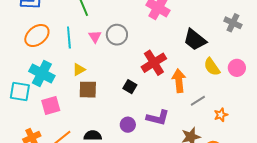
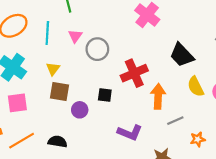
gray circle: (117, 35) -> (97, 49), moved
yellow triangle: (79, 70) -> (53, 69), turned -32
black square: (130, 87) -> (105, 95), turned -32
purple circle: (128, 125) -> (80, 110), moved

